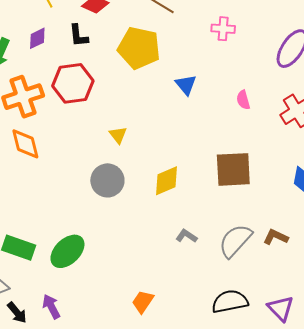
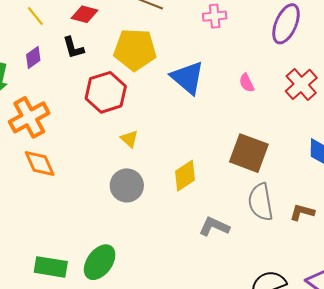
red hexagon: (73, 83) -> (106, 92), moved
blue triangle: (186, 85) -> (188, 78), size x1.6
brown square: (233, 169) -> (249, 153), turned 33
gray L-shape: (186, 236) -> (214, 227), size x1.4
gray semicircle: (235, 241) -> (261, 202), moved, turned -42

